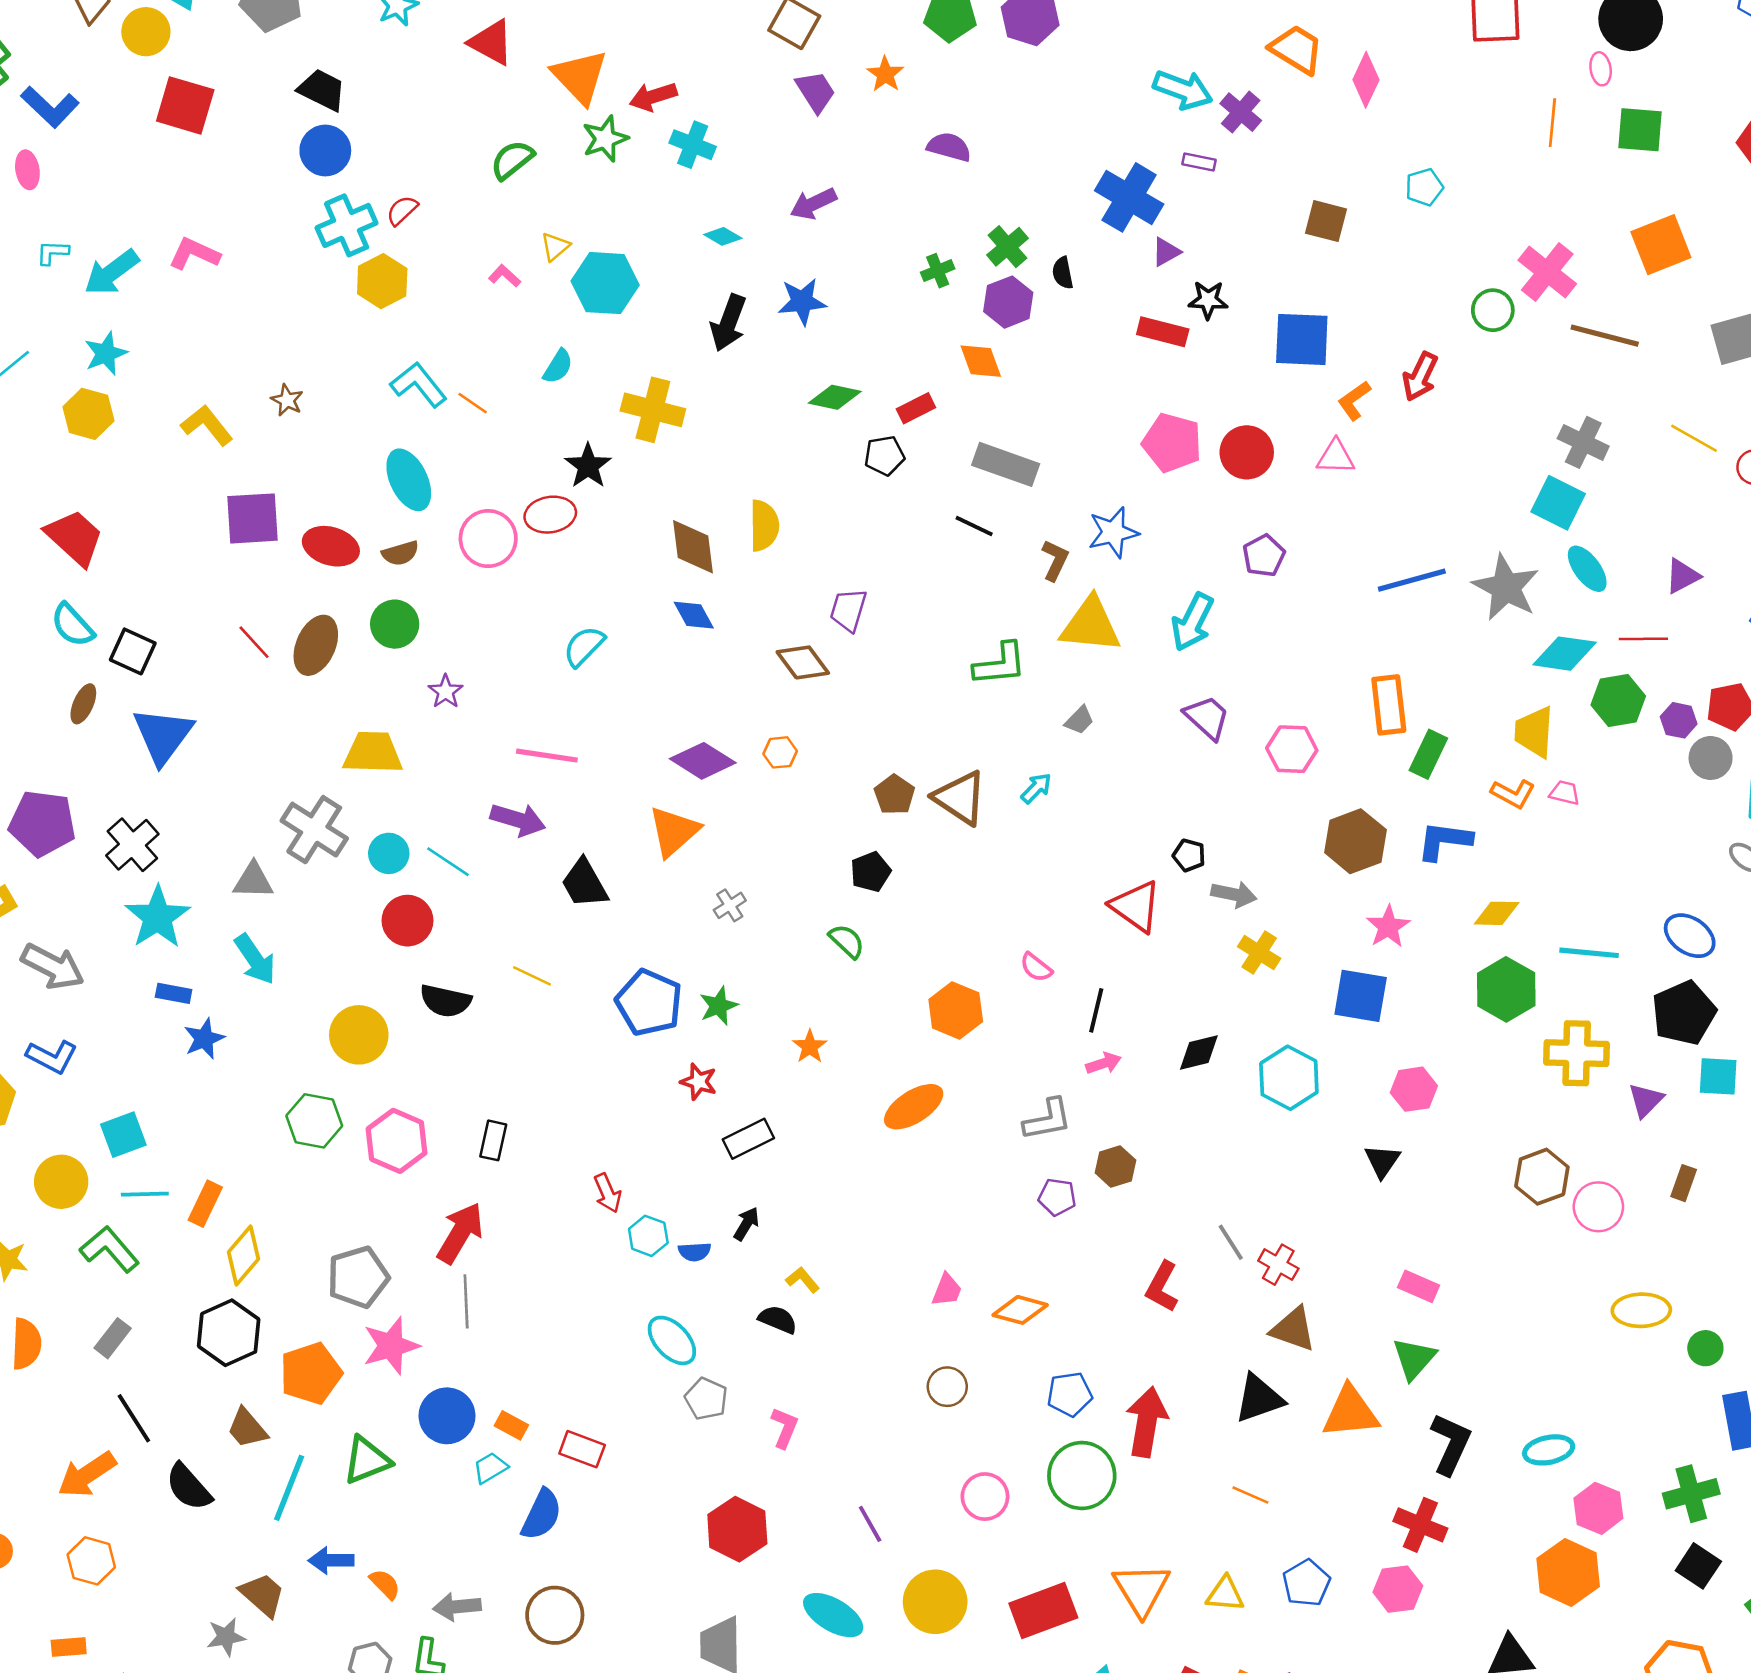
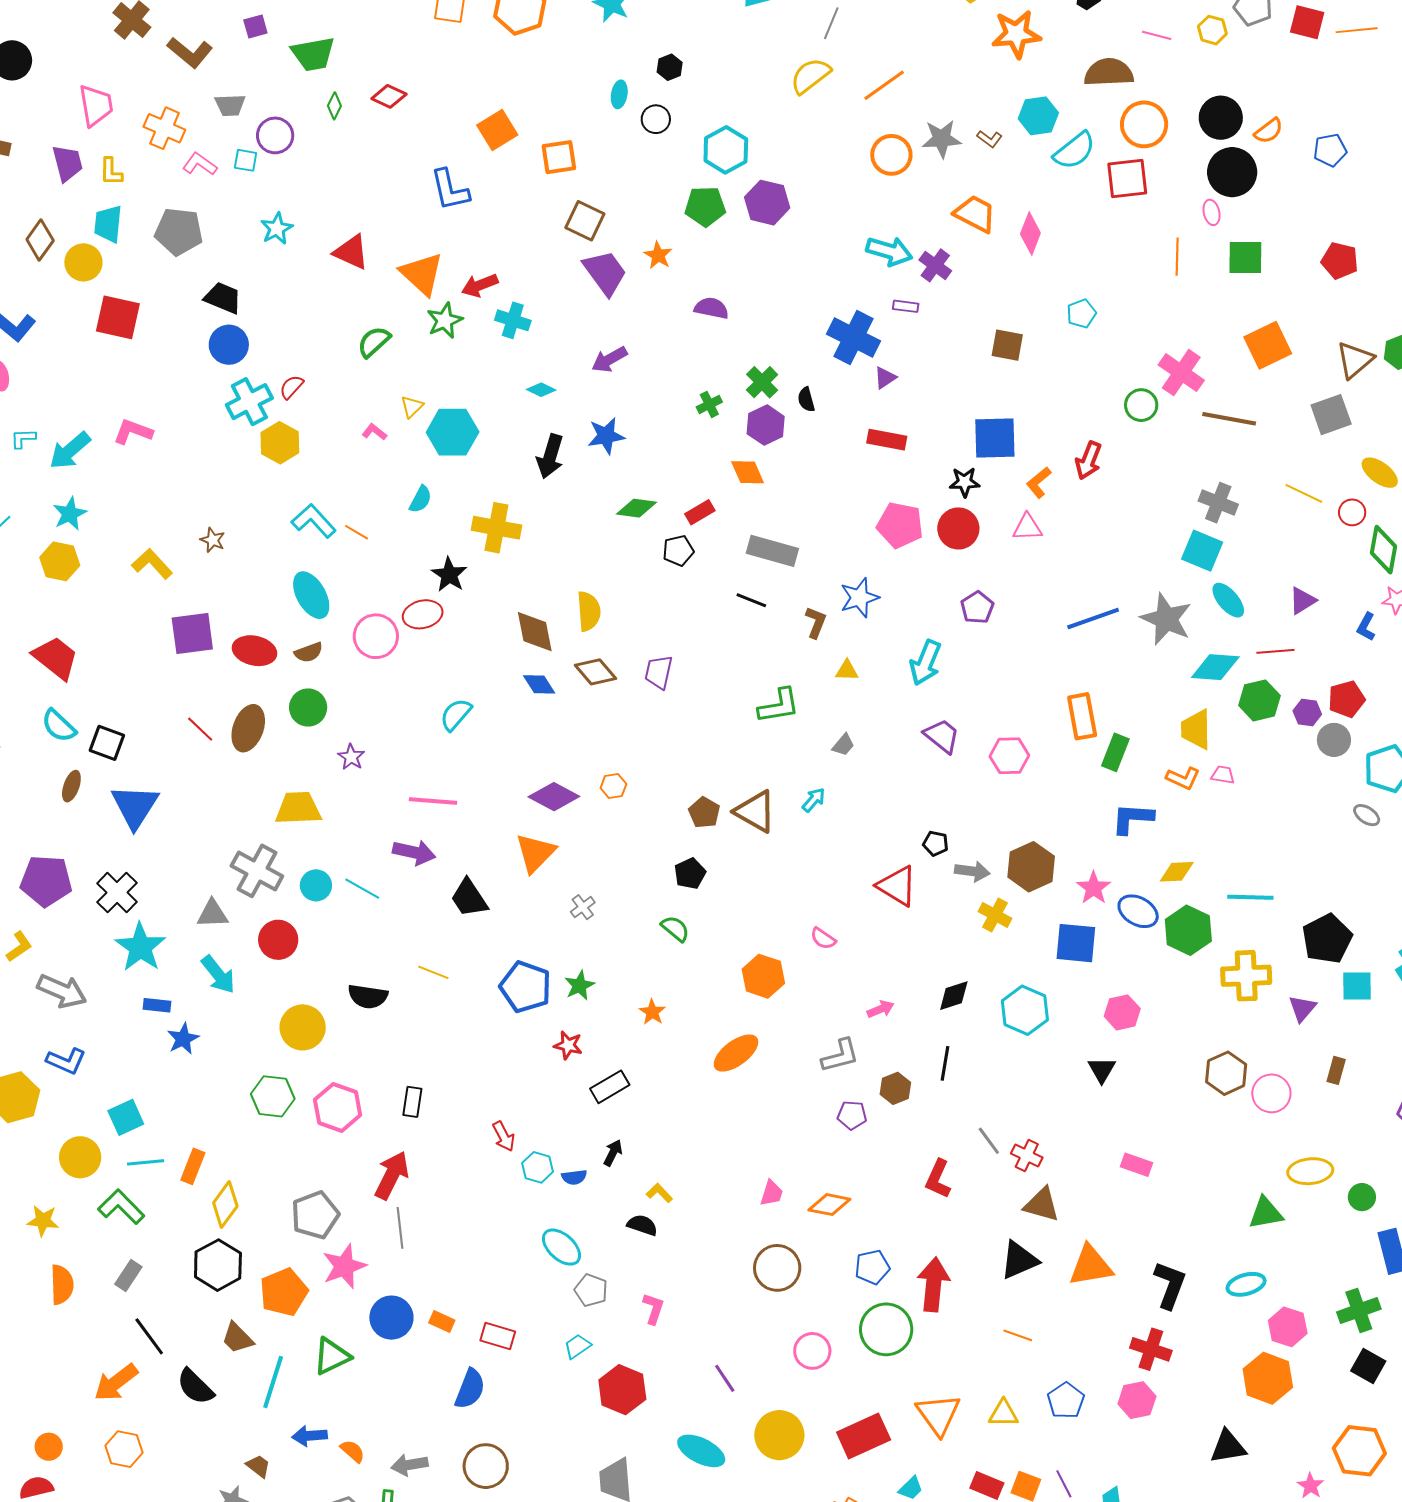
purple trapezoid: (816, 92) -> (605, 273), size x1.4
black star: (1208, 300) -> (965, 482), moved
yellow triangle: (1091, 625) -> (847, 671), size x0.5
brown diamond: (803, 662) -> (595, 672), moved
brown hexagon: (1355, 841) -> (1031, 867), moved
red circle: (408, 921) -> (278, 940), moved
blue ellipse: (1690, 936) -> (1138, 911), moved
black line: (1096, 1010) -> (945, 1063), moved
green triangle: (1414, 1359) -> (1266, 1213), moved, turned 42
brown circle: (947, 1387) -> (777, 1268), size x1.5
cyan trapezoid: (490, 1468) -> (578, 1346), moved
brown trapezoid: (262, 1595) -> (258, 1466), size x0.7

